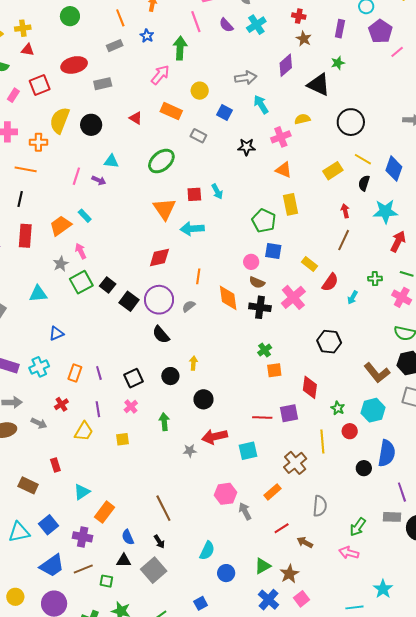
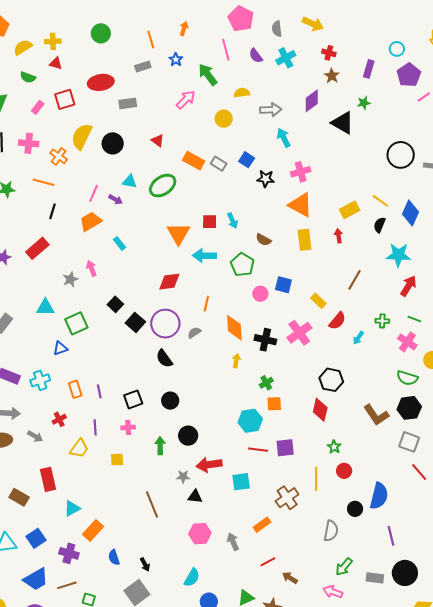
green arrow: (180, 48) -> (208, 75), turned -45
orange rectangle: (171, 111) -> (194, 161), moved
blue square: (225, 113) -> (247, 160), moved
yellow semicircle: (302, 119) -> (242, 93), moved
black circle: (351, 122) -> (401, 155), moved
orange cross: (38, 142) -> (59, 156), turned 30
green ellipse: (161, 161) -> (163, 186), moved
orange triangle: (284, 170) -> (301, 205), size x1.5
black line: (20, 199) -> (53, 211), moved
red arrow: (345, 211) -> (338, 236), moved
cyan rectangle: (85, 216) -> (119, 243), moved
green pentagon: (264, 221) -> (242, 265), moved
orange trapezoid: (60, 226) -> (91, 221), moved
red rectangle: (25, 236) -> (37, 248), turned 40
green square: (81, 282) -> (76, 323), moved
brown semicircle: (257, 282) -> (263, 240), moved
yellow arrow: (193, 363) -> (236, 361), moved
orange rectangle: (75, 373) -> (75, 389), turned -42
red diamond: (310, 387) -> (320, 410), moved
black circle: (203, 399) -> (188, 436), moved
pink cross: (131, 406) -> (128, 427), turned 32
cyan hexagon: (373, 410) -> (250, 421), moved
red rectangle: (55, 465) -> (48, 479), size x1.6
pink hexagon: (225, 494) -> (200, 534), moved
gray semicircle: (320, 506) -> (331, 531), moved
brown line: (163, 508) -> (152, 505), moved
gray rectangle: (392, 517) -> (375, 578), moved
black triangle: (124, 561) -> (195, 497), moved

